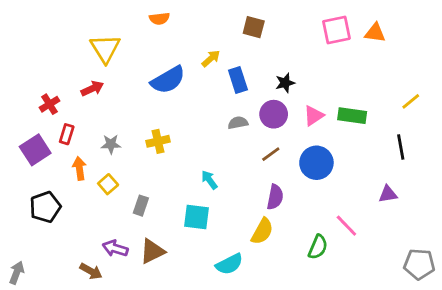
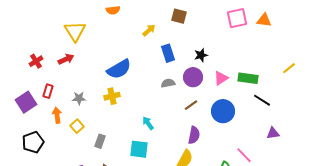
yellow arrow: (211, 59) -> (149, 30), moved
blue semicircle: (168, 80) -> (119, 69), moved
red cross: (50, 104) -> (36, 61), moved
black line: (401, 147) -> (262, 100), moved, turned -48

